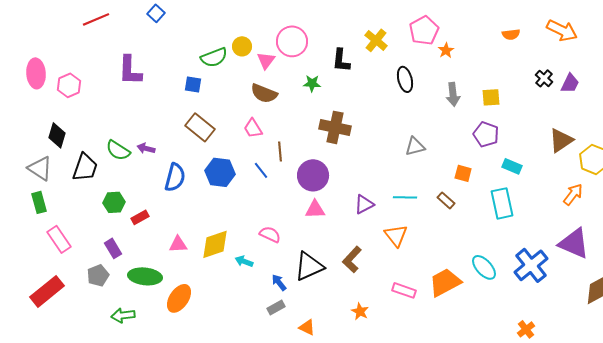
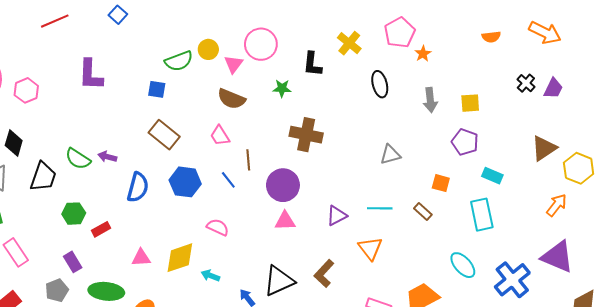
pink semicircle: (270, 234) -> (218, 227), moved
cyan ellipse: (484, 267) -> (463, 265), moved

